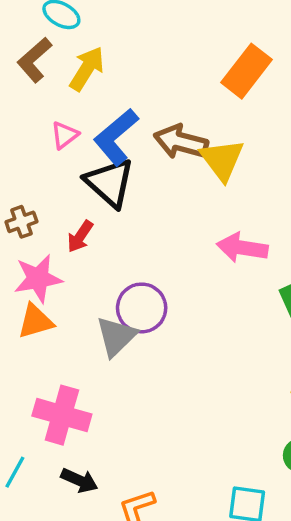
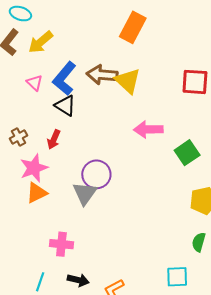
yellow arrow: (87, 69) -> (41, 42), turned -152
pink triangle: (65, 135) -> (35, 83), turned -30
black triangle: (110, 183) -> (65, 106), size x0.7
pink cross: (62, 415) -> (61, 244), size x0.7

